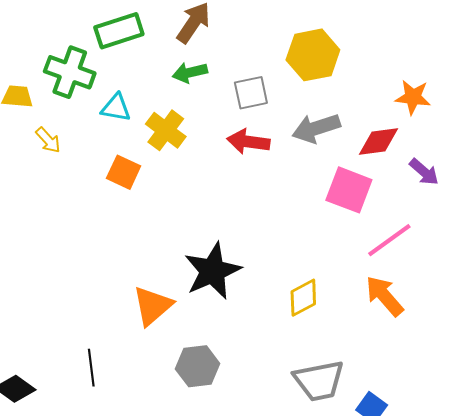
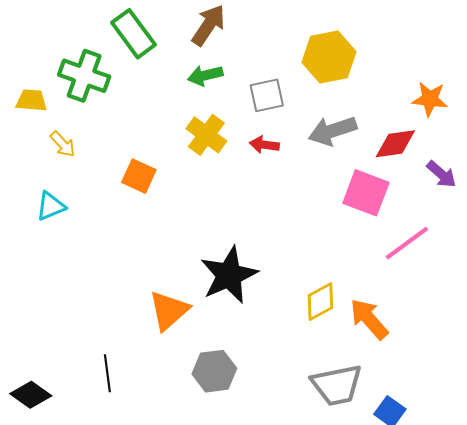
green rectangle: (119, 31) -> (134, 34), turned 72
cyan triangle: (116, 108) -> (51, 206), moved, turned -32
yellow cross: (166, 130) -> (206, 135), moved
red arrow: (248, 142) -> (264, 145), size x0.7
orange arrow: (384, 296) -> (369, 319), moved

